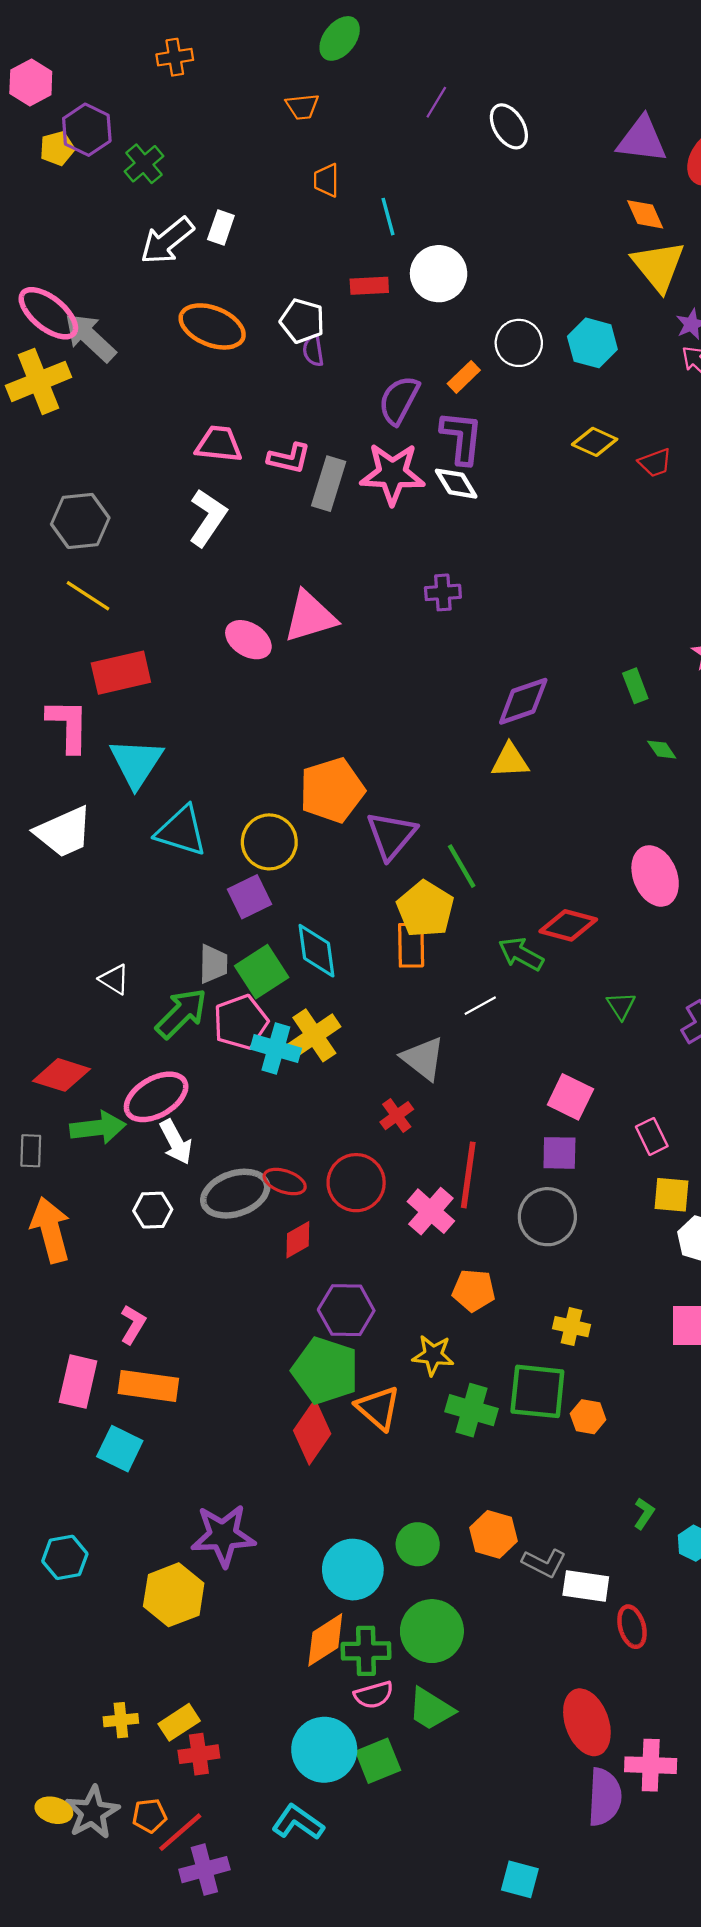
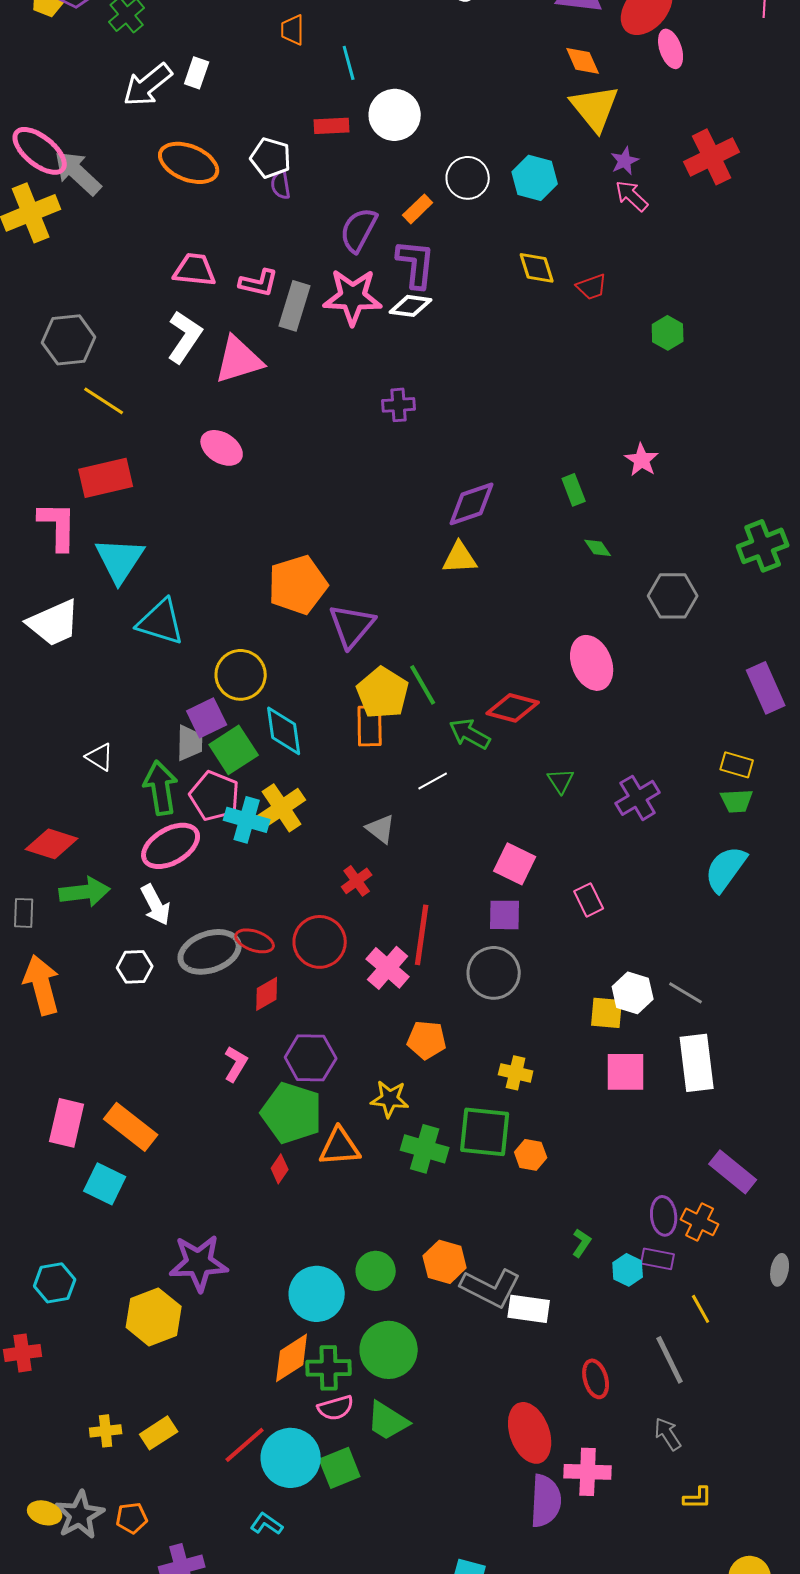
yellow diamond: (595, 442) -> (537, 268), turned 48
white diamond: (456, 484) -> (411, 306), turned -51
yellow line: (88, 596) -> (104, 401), moved
pink triangle: (310, 617) -> (239, 360), moved
yellow circle: (269, 842) -> (241, 675), moved
green line: (462, 866) -> (423, 685), moved
purple square: (249, 897) -> (207, 718), moved
green arrow: (181, 1013) -> (161, 788), turned -54
pink pentagon: (241, 1022) -> (215, 796), turned -30
gray triangle: (423, 1058) -> (381, 829), size x0.7
pink ellipse: (156, 1097) -> (171, 846), moved
yellow square: (672, 1195) -> (607, 1013), moved
pink L-shape: (133, 1324) -> (236, 1064), moved
orange rectangle: (148, 1386) -> (131, 1127), turned 30
orange triangle: (378, 1408) -> (340, 1147), turned -45
red diamond: (312, 1432) -> (280, 1169), size x0.5
gray L-shape: (544, 1563) -> (491, 1288), size x1.5
red ellipse: (632, 1627) -> (596, 1379), moved
red cross: (199, 1754) -> (23, 1353), moved
cyan L-shape: (298, 1822) -> (267, 1524), size x0.7
red line: (180, 1832) -> (245, 1445), moved

